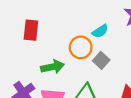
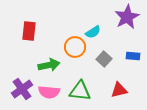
gray square: (101, 60) -> (104, 59), moved

